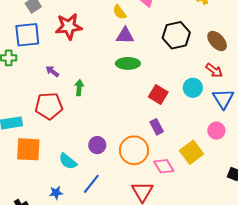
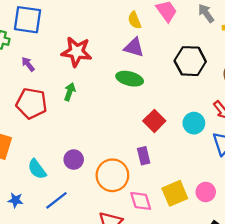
red star: (69, 26) -> (76, 52), moved
purple arrow: (52, 71) -> (28, 64), moved
pink circle: (216, 131) -> (206, 192), moved

